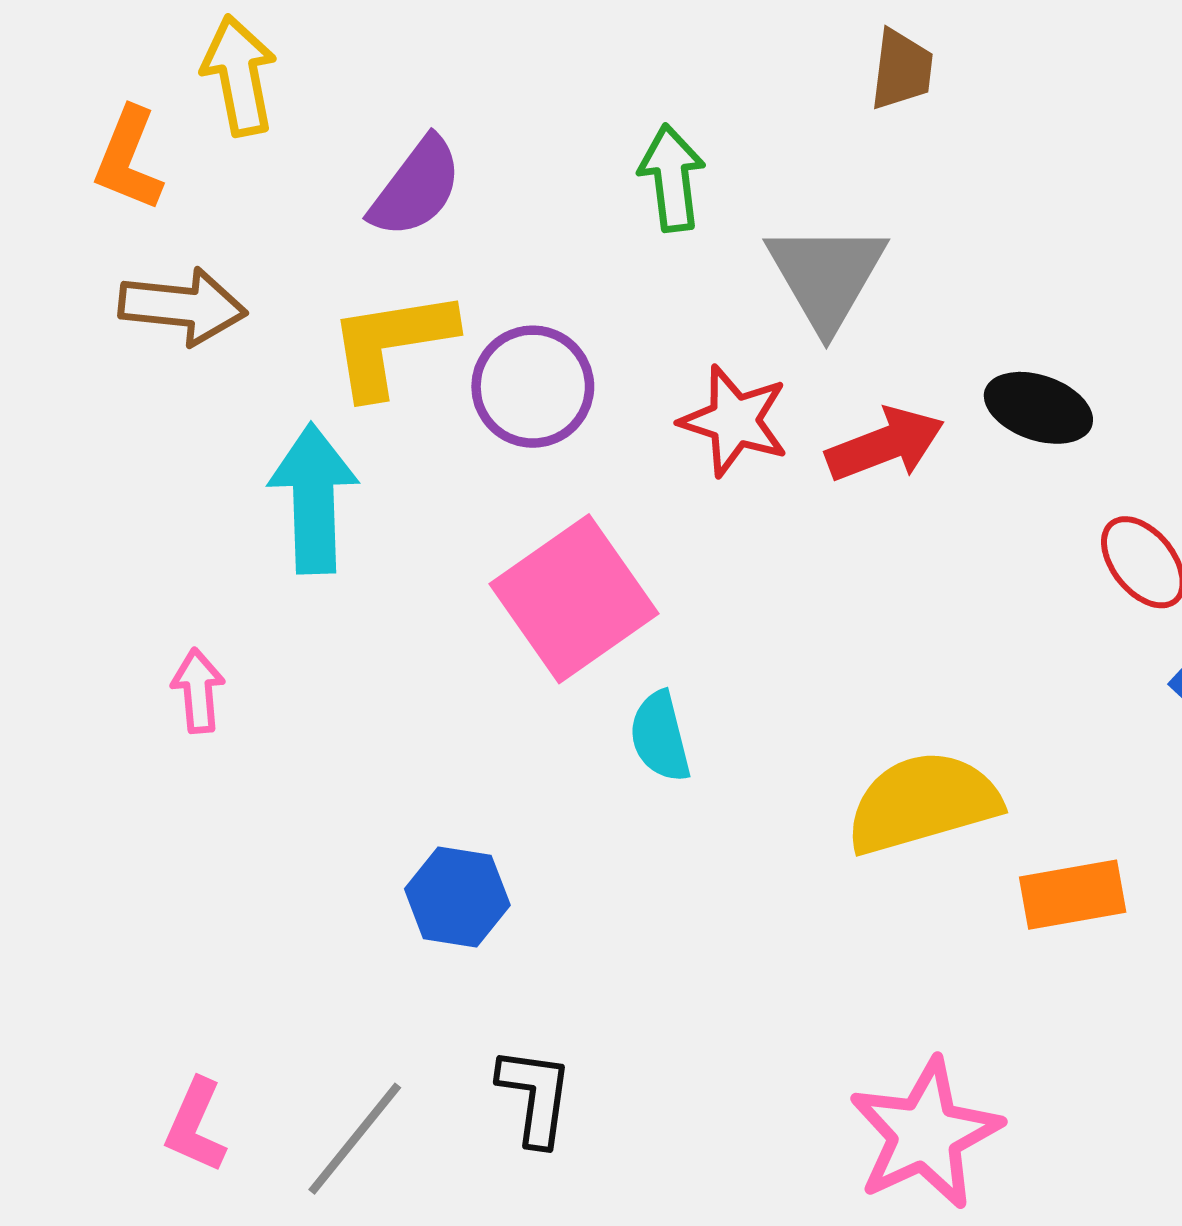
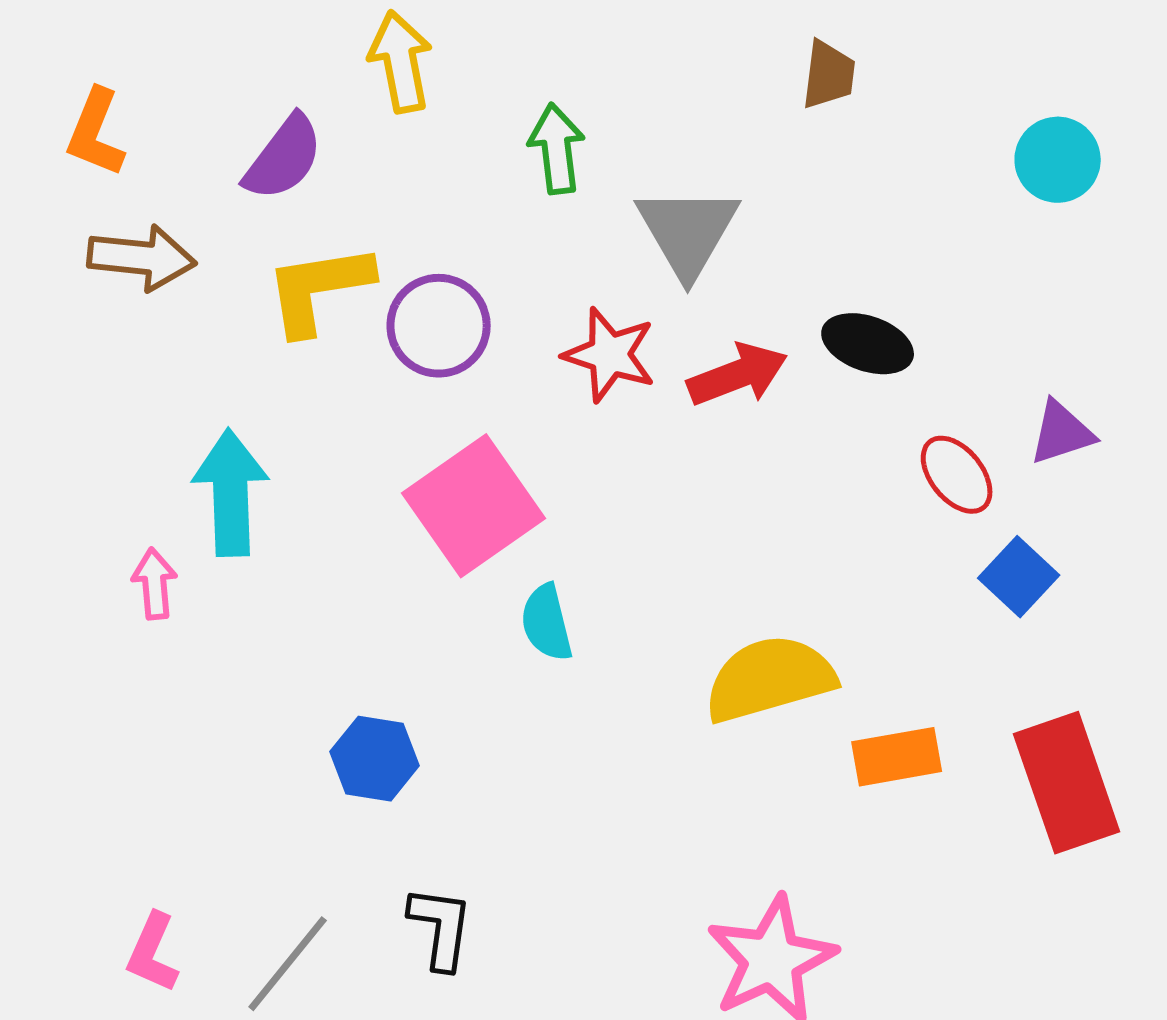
brown trapezoid: (902, 70) -> (829, 75), moved
yellow arrow: (239, 75) -> (401, 62), moved
purple semicircle: (416, 187) -> (284, 158), moved
cyan arrow: (314, 499) -> (231, 493), moved

